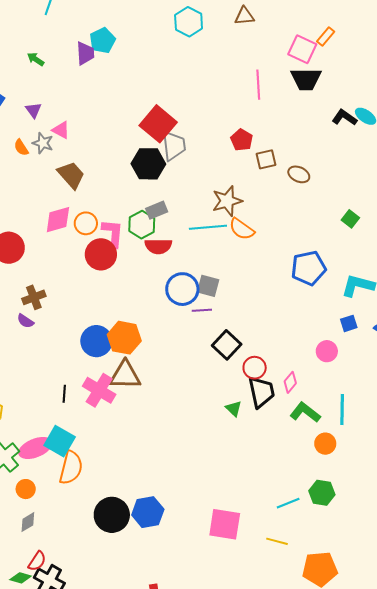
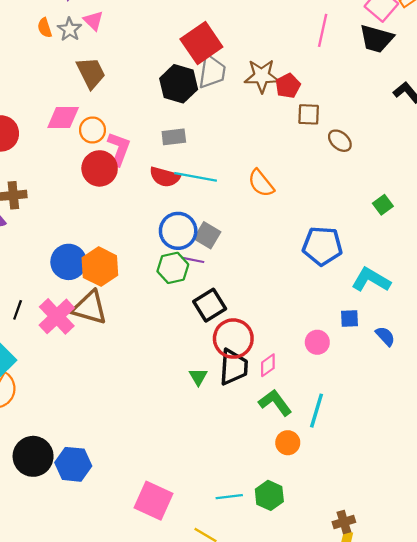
brown star: (227, 201) -> (262, 76), moved
green hexagon: (142, 225) -> (173, 268), moved
cyan line: (208, 227) -> (196, 177), moved
red circle: (255, 368) -> (233, 339), size x1.5

